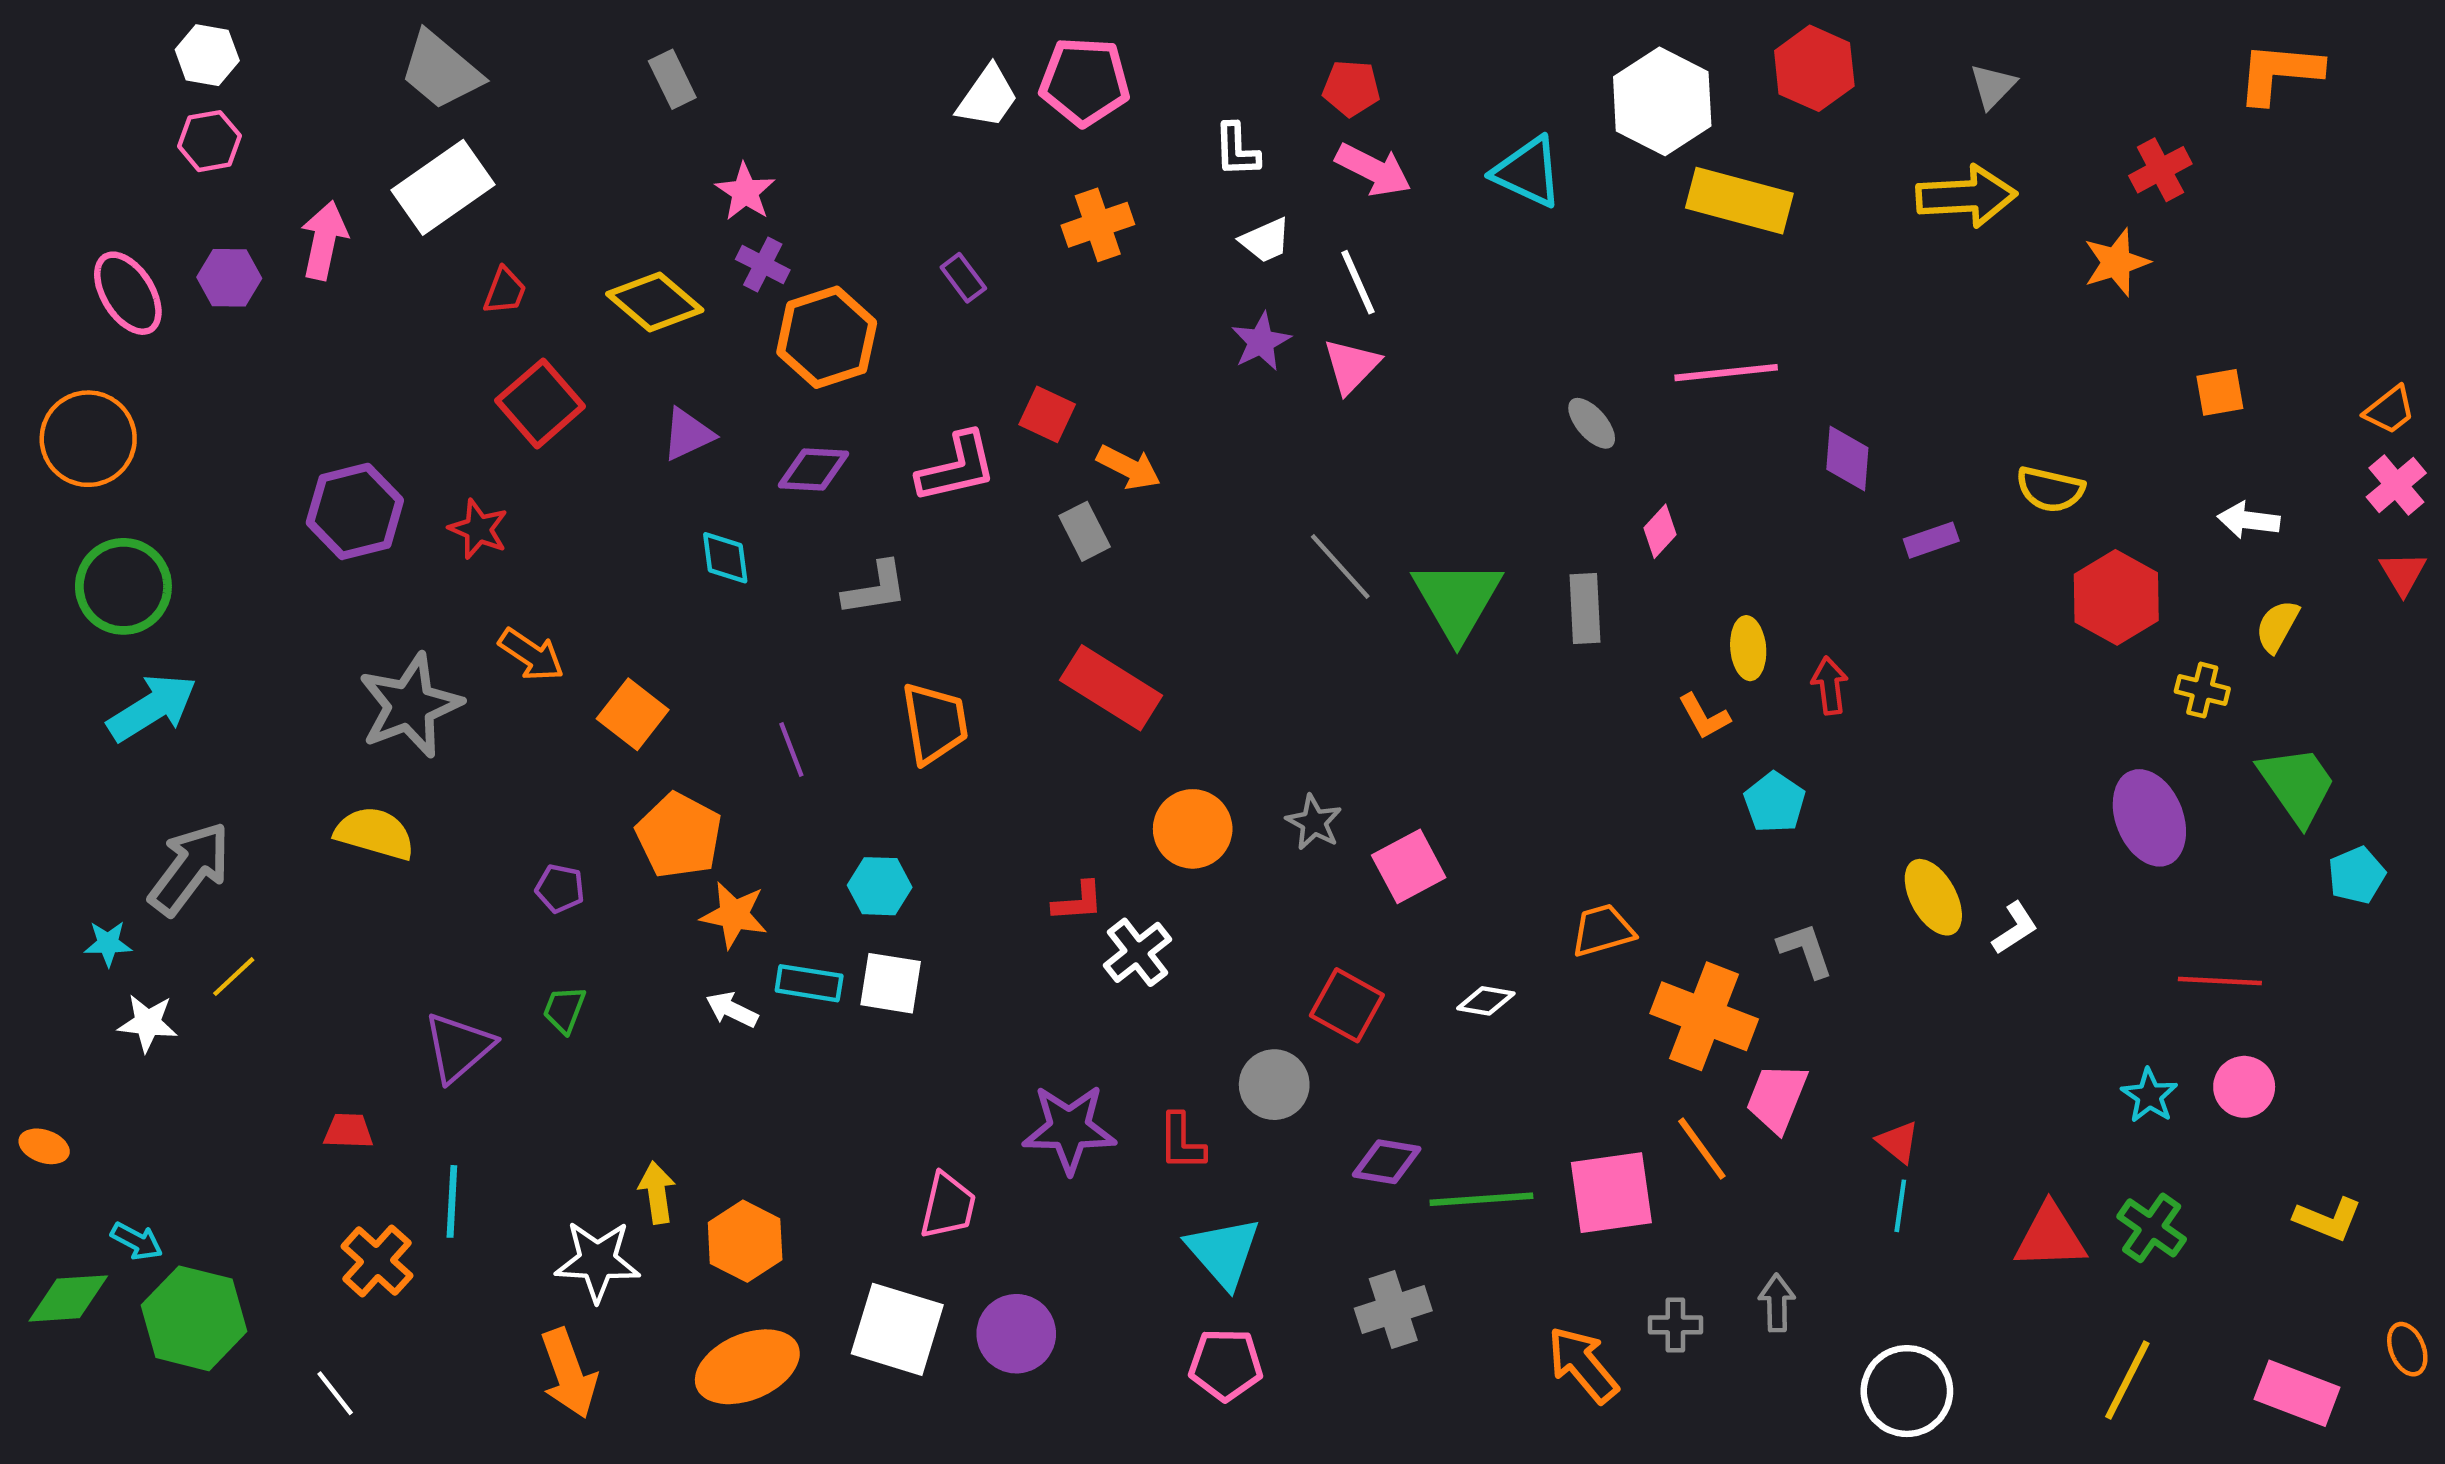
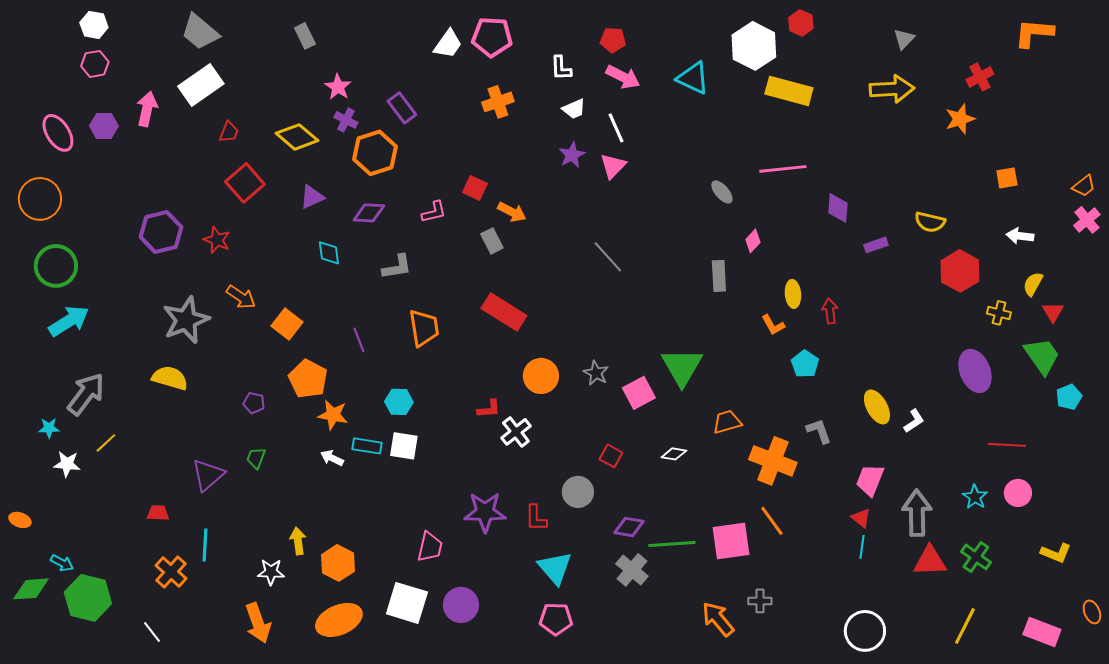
red hexagon: (1814, 68) -> (801, 23), moved, size x0.7
purple rectangle: (963, 278) -> (402, 108), moved, size x1.4
pink L-shape: (957, 467) -> (434, 212), size x0.7
red triangle: (2403, 573) -> (1053, 312), moved
green triangle: (1457, 600) -> (682, 367), moved
red square: (1347, 1005) -> (611, 456), size x0.7
pink trapezoid: (1777, 1098) -> (870, 480), moved
white star: (597, 1261) -> (271, 572), size x0.7
gray arrow: (1777, 1303) -> (917, 513), moved, size x1.8
gray cross: (1393, 1309) -> (632, 570), moved, turned -32

